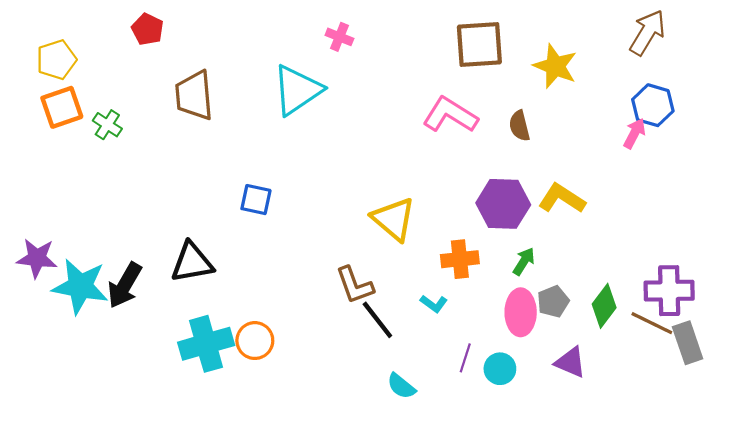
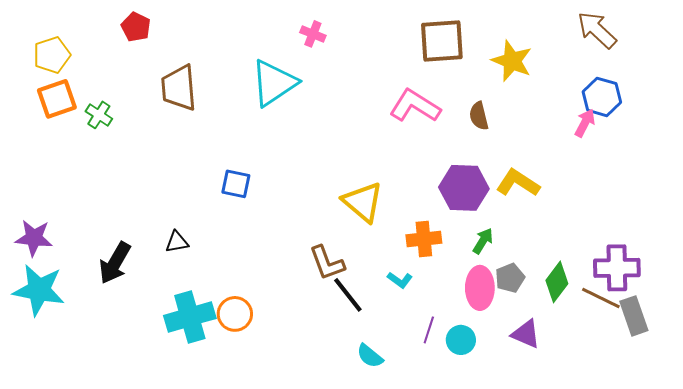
brown arrow: (647, 33) -> (597, 30), turned -78
black triangle: (192, 262) -> (177, 242), size x0.6
cyan star: (80, 286) -> (39, 290), moved

